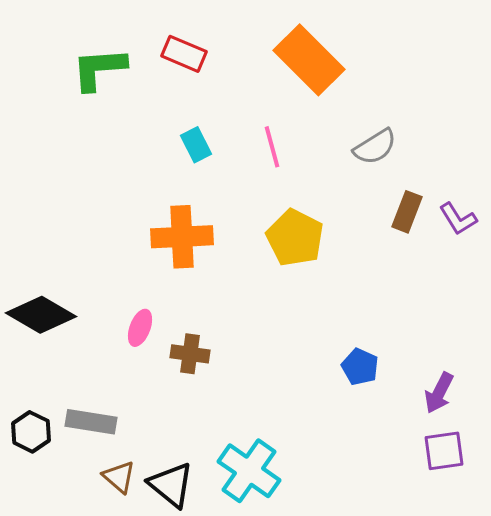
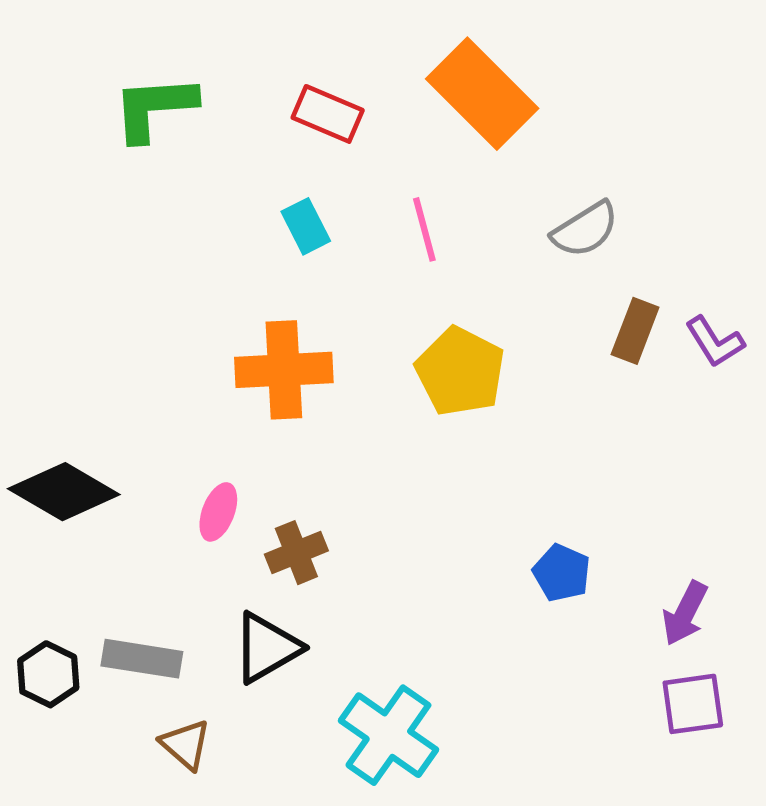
red rectangle: (184, 54) -> (328, 114), moved
brown cross: (190, 354) -> (296, 553), turned -30
black triangle: (171, 485) -> (267, 648), moved, turned 51

